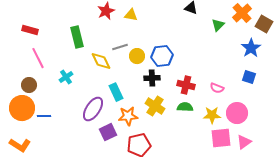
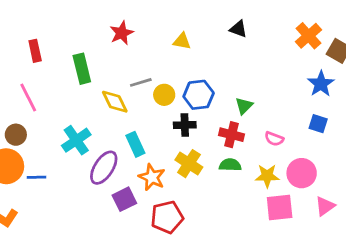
yellow triangle: (131, 15) -> (182, 41), moved
green triangle: (218, 25) -> (244, 106), moved
red rectangle: (30, 30) -> (35, 51), moved, turned 63
cyan cross: (66, 77) -> (76, 140), moved, size x1.5
orange star: (128, 116) -> (152, 177), turned 30
pink triangle: (244, 142) -> (325, 206), moved

